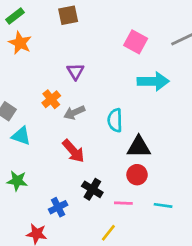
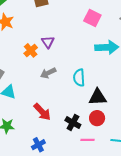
orange cross: (51, 99) -> (31, 50), moved
red arrow: (73, 151) -> (42, 112), moved
black cross: (92, 189) -> (73, 123), moved

